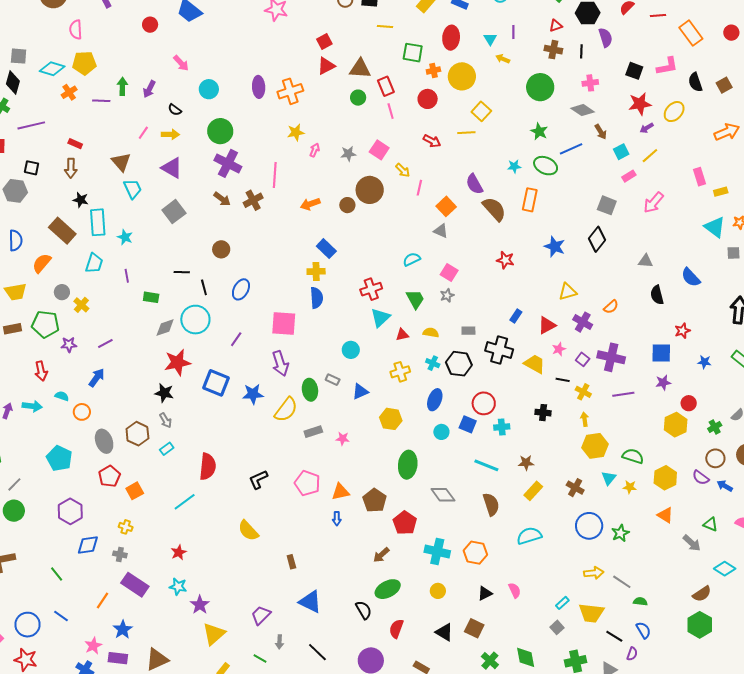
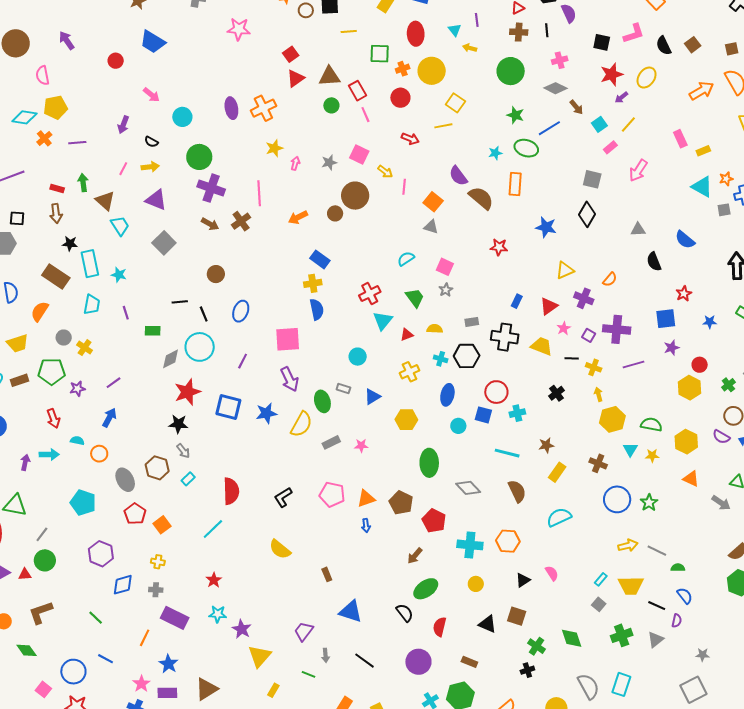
green arrow: (122, 86) -> (83, 183), moved
black cross: (543, 413) -> (556, 393), turned -35

